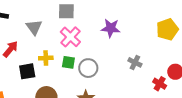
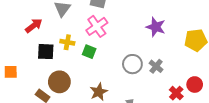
purple star: (111, 28) -> (156, 27), moved
gray circle: (88, 68) -> (132, 64), moved

